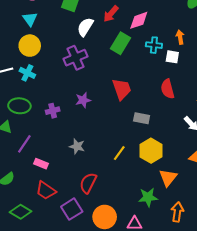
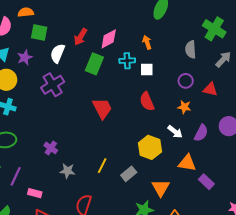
orange arrow: (180, 37) -> (147, 42), moved
purple star: (83, 100) -> (25, 57), moved
purple cross: (53, 111) -> (51, 148), moved, turned -32
gray rectangle: (142, 118) -> (129, 174), moved, turned -42
yellow hexagon: (151, 151) -> (150, 147), moved
yellow line: (119, 153) -> (102, 166), moved

